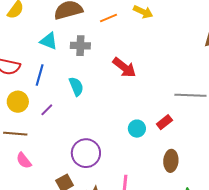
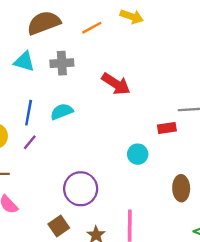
blue line: (40, 75) -> (29, 113), moved
cyan semicircle: (76, 86) -> (62, 112), turned -84
red rectangle: (164, 122) -> (167, 128), moved, turned 35

